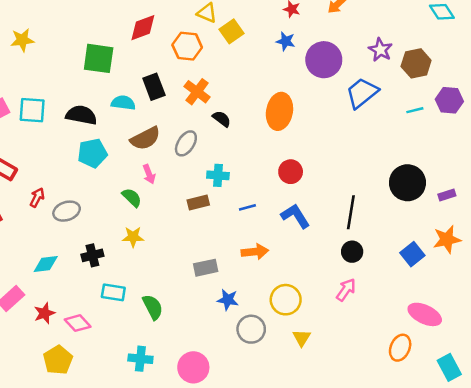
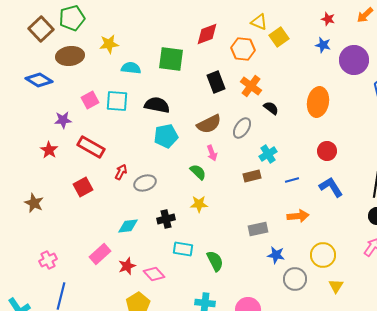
cyan semicircle: (123, 103) -> (131, 68), moved
cyan cross: (218, 175) -> (268, 154), turned -36

